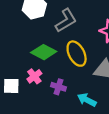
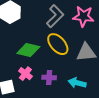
gray L-shape: (66, 20) -> (55, 16), moved

